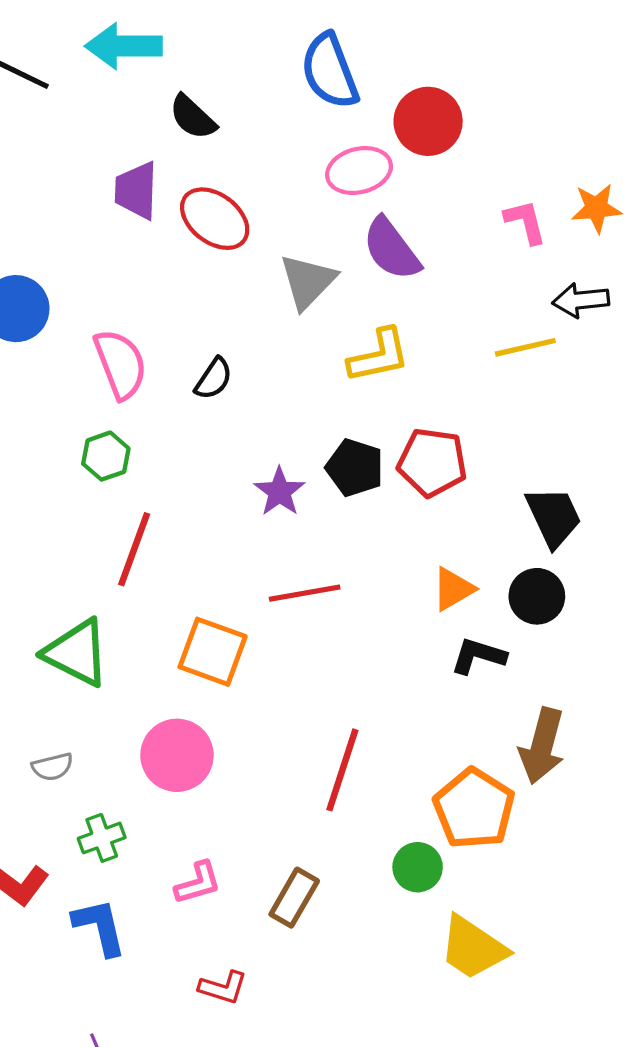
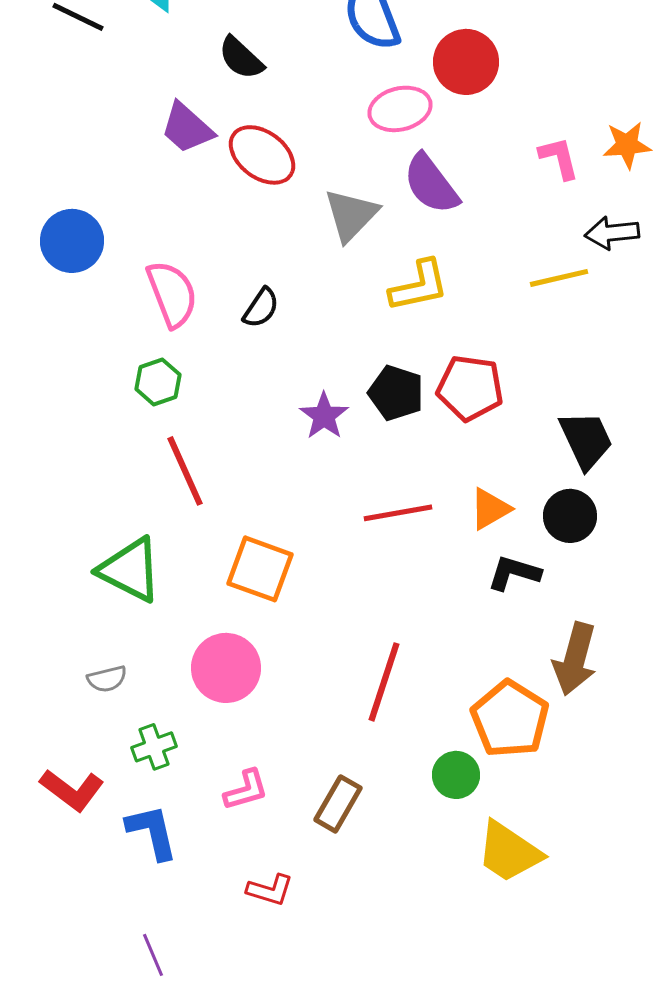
purple trapezoid: (136, 190) -> (187, 128), turned -50
red line: (134, 549) -> (185, 471), turned -44
red line: (305, 593) -> (398, 513), moved

